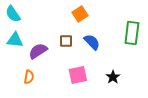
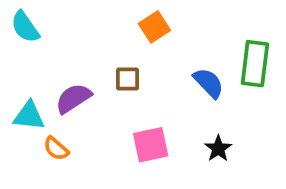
cyan triangle: (15, 40) -> (29, 116), moved
blue semicircle: (92, 42) -> (209, 83), moved
orange semicircle: (29, 77) -> (56, 149), turned 120

